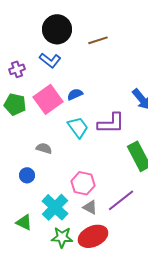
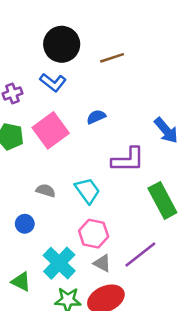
blue semicircle: (75, 94) -> (96, 117), moved
cyan trapezoid: (78, 127) -> (87, 191), moved

